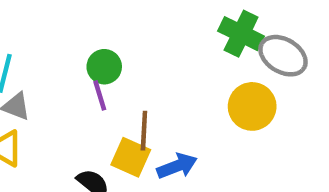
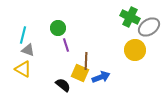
gray ellipse: (283, 56) -> (149, 27), turned -65
green circle: (104, 67) -> (58, 28), moved

